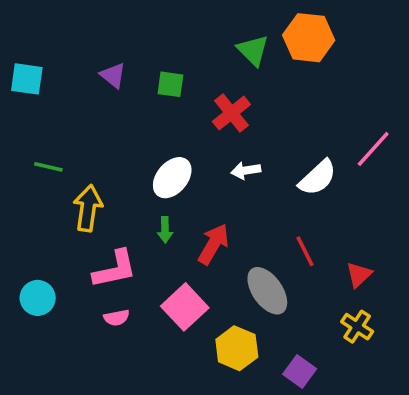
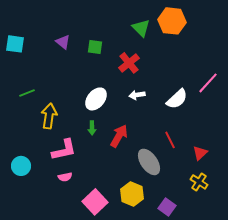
green line: (48, 167) -> (27, 93), turned -35
pink square: (185, 307) -> (95, 202), moved

